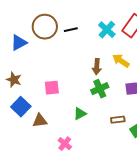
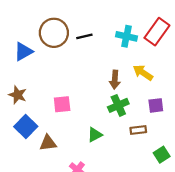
cyan cross: (107, 30) -> (127, 36), turned -30
brown rectangle: (118, 120) -> (138, 130), moved

